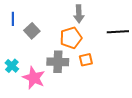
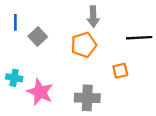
orange square: (86, 60) -> (120, 71), moved
gray cross: (58, 62) -> (87, 98), moved
cyan cross: (12, 66) -> (14, 78), turned -32

